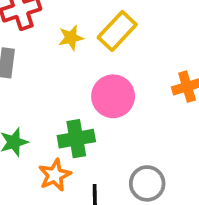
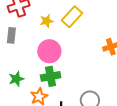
pink circle: (113, 96) -> (49, 51), moved

